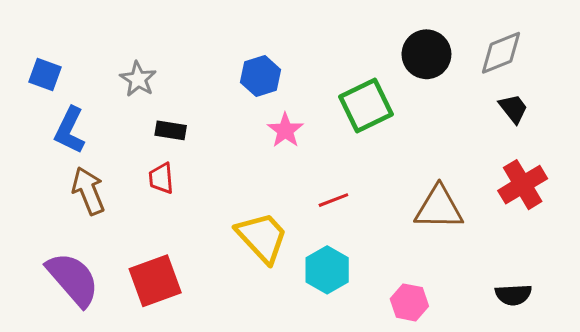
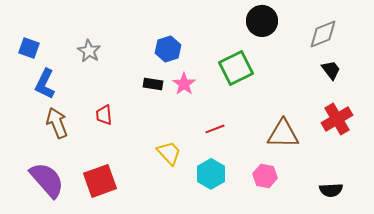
black circle: (426, 54) -> (262, 21), moved
black rectangle: (171, 130) -> (153, 84), moved
yellow trapezoid: (262, 237) -> (169, 153), size x0.7
pink hexagon: (409, 302) -> (265, 176), moved

